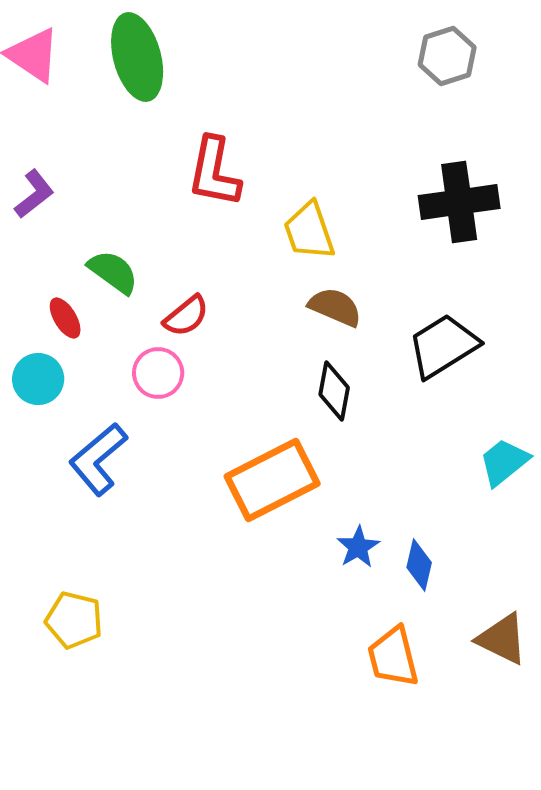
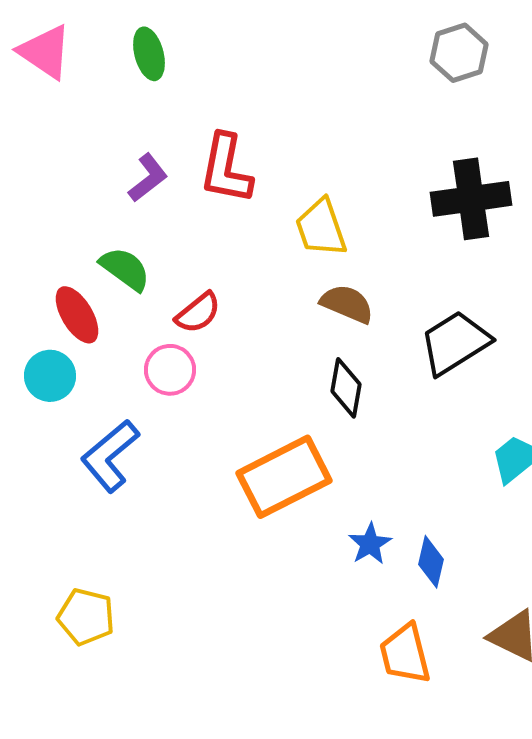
green ellipse: (137, 57) -> (149, 54), size x0.6
purple L-shape: (34, 194) -> (148, 178), moved
red ellipse: (65, 318) -> (77, 315), size x1.4

